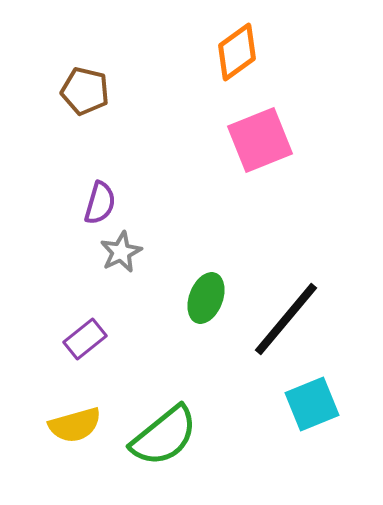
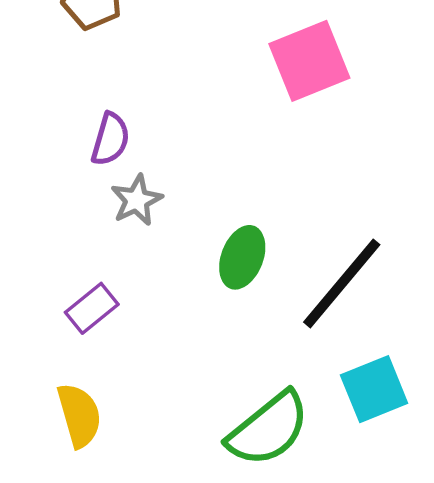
yellow semicircle: (75, 425) -> (79, 415), turned -90
green semicircle: (164, 436) -> (268, 429), moved

